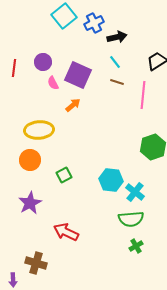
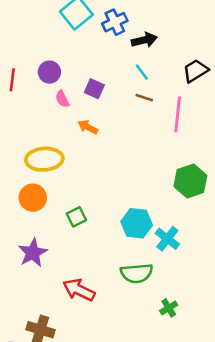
purple square: (78, 75) -> (94, 89), size x0.6
orange arrow: (73, 105) -> (88, 127), turned -112
green semicircle: (131, 219) -> (137, 273), moved

